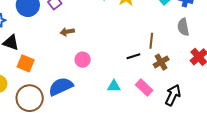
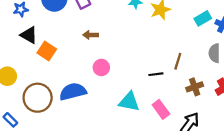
brown cross: (161, 62) -> (195, 87), moved
orange square: (26, 63) -> (47, 51), moved
cyan triangle: (114, 86) -> (129, 102), size x1.5

